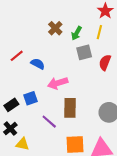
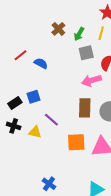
pink arrow: (58, 83) -> (91, 80), moved
brown rectangle: (70, 108) -> (85, 108), moved
black cross: (10, 129) -> (14, 126), turned -32
yellow triangle: (22, 144) -> (35, 132), moved

